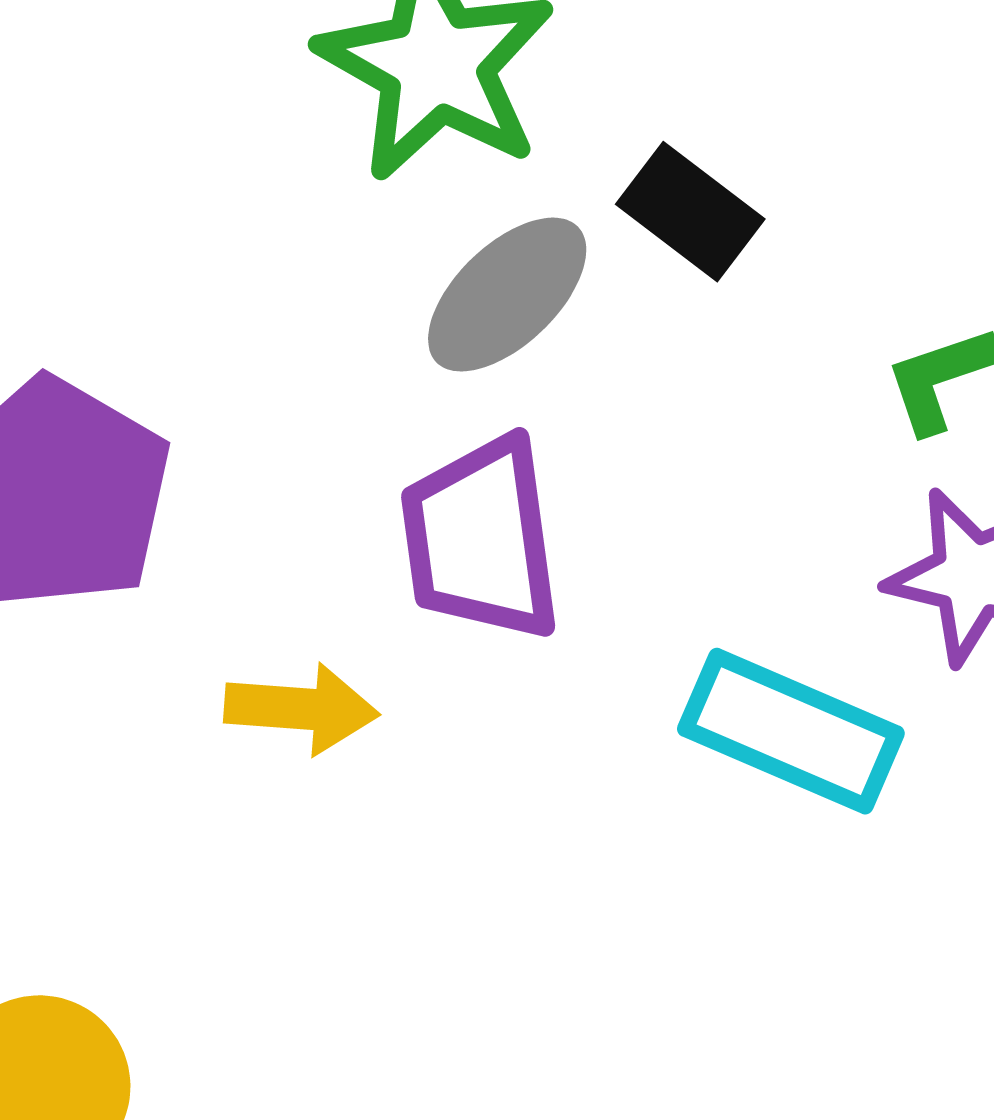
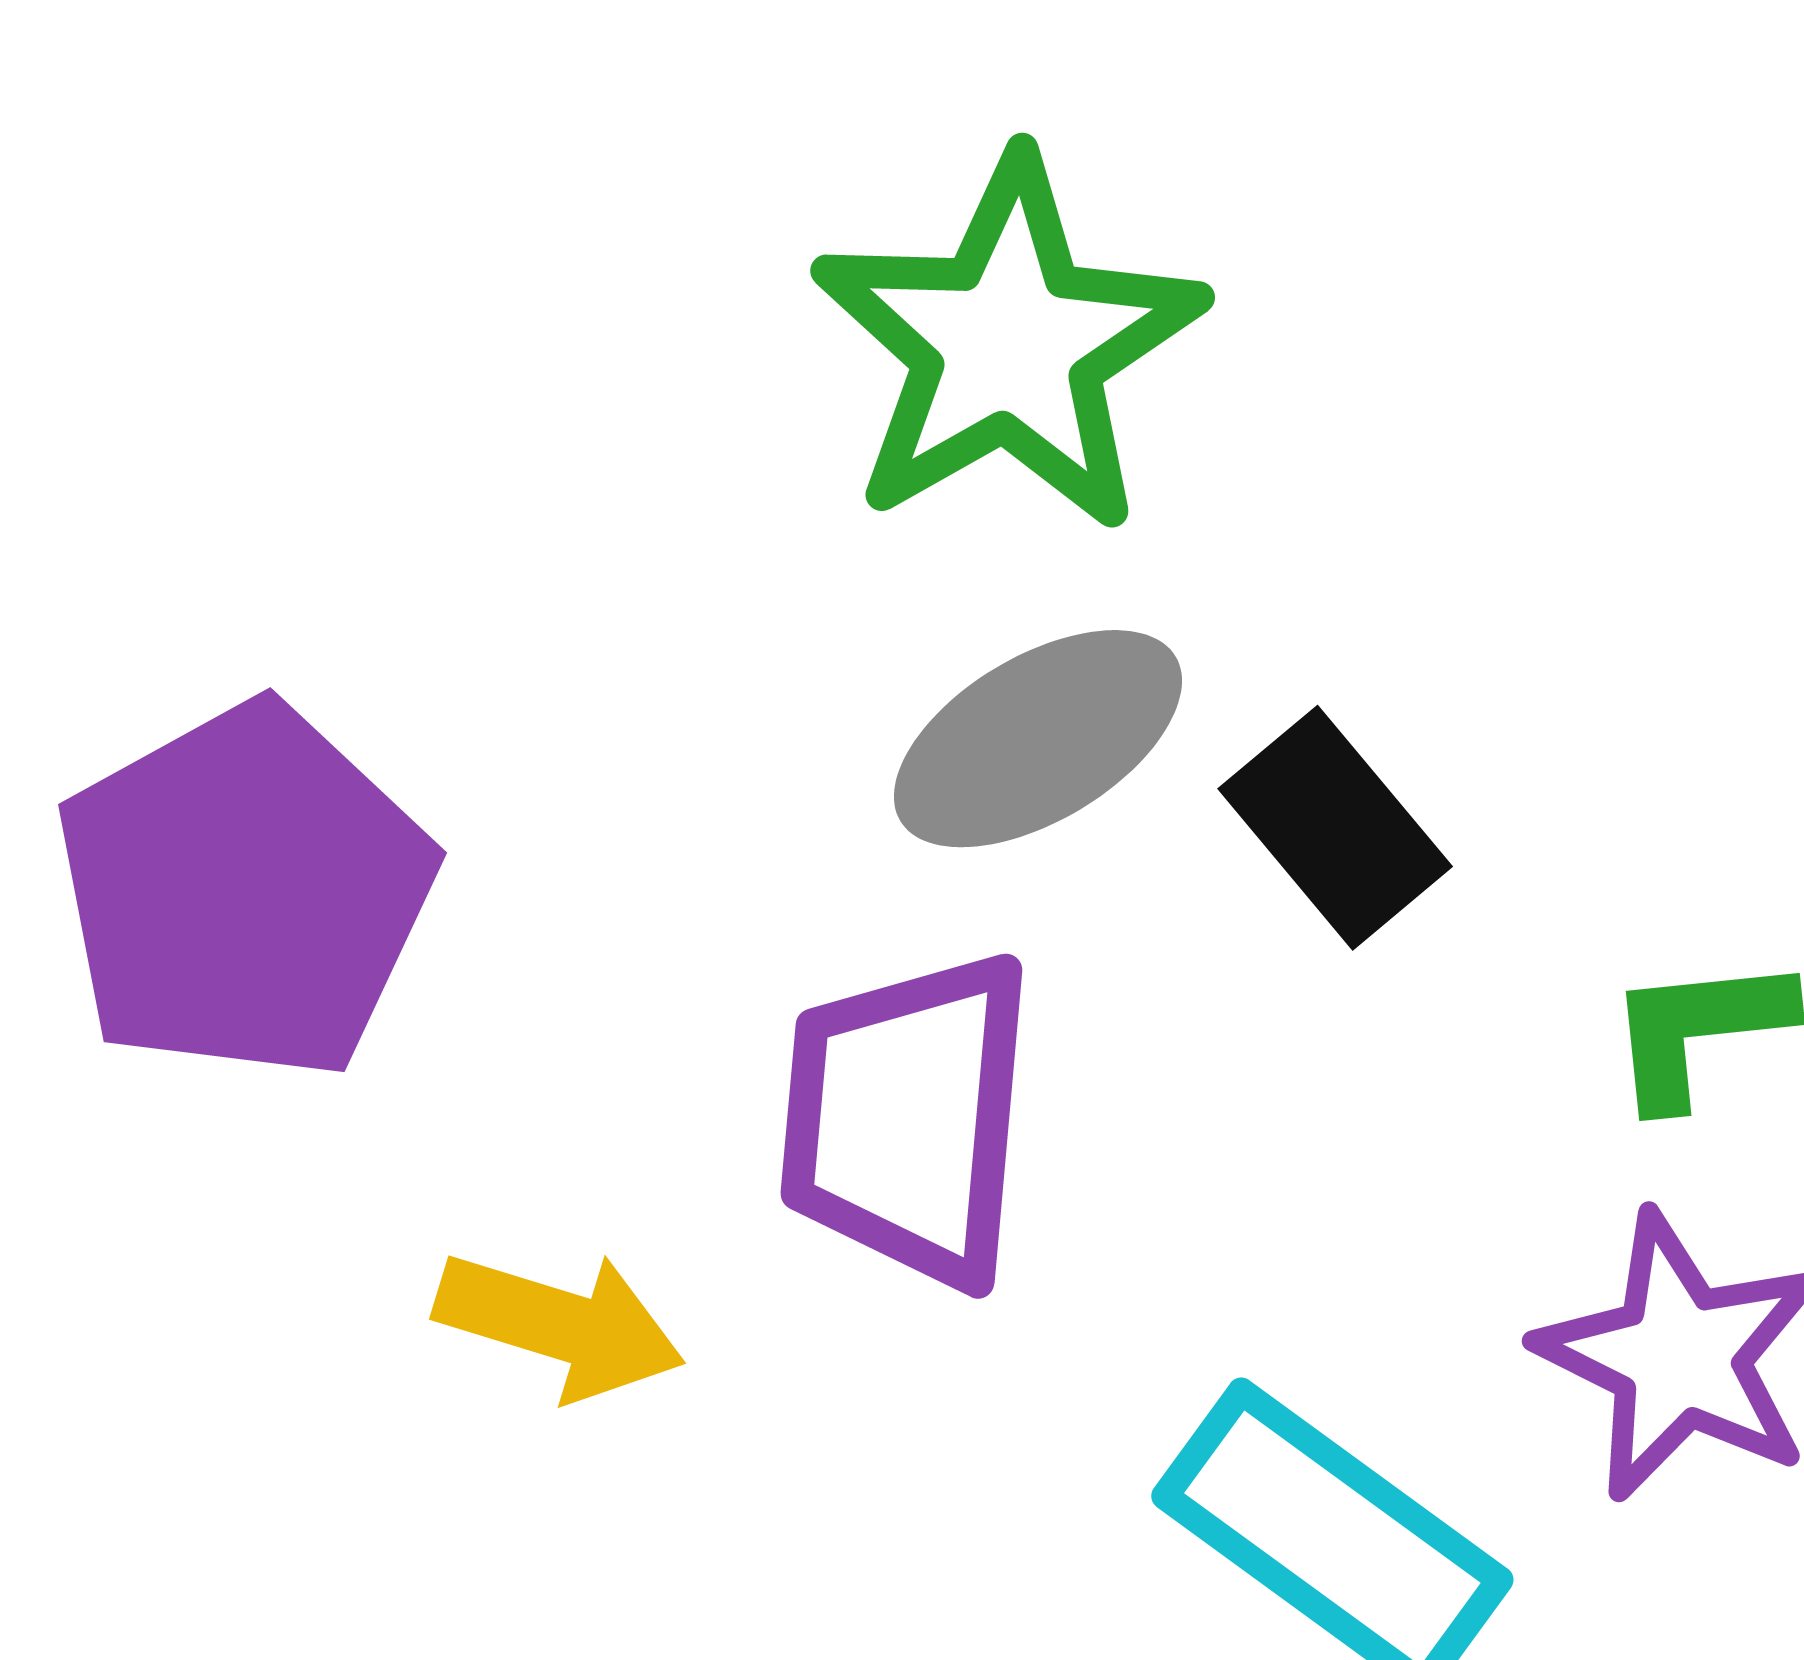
black rectangle: (690, 212) -> (1335, 828), moved

